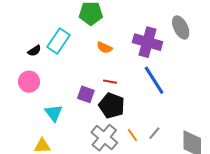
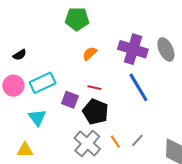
gray ellipse: (181, 27) -> (166, 49), moved
cyan rectangle: (59, 41) -> (43, 83), moved, turned 30
orange semicircle: (104, 48) -> (90, 53), turned 112

